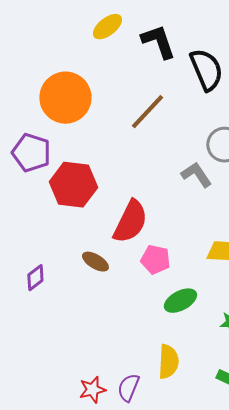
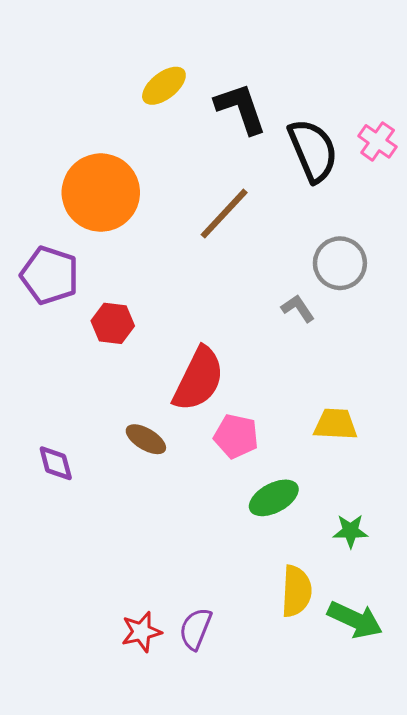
gray L-shape: (196, 175) -> (298, 308), size x0.7
red hexagon: (73, 185) -> (113, 323), size x0.6
purple diamond: (35, 278) -> (56, 463), turned -68
yellow semicircle: (168, 362) -> (296, 591), moved

